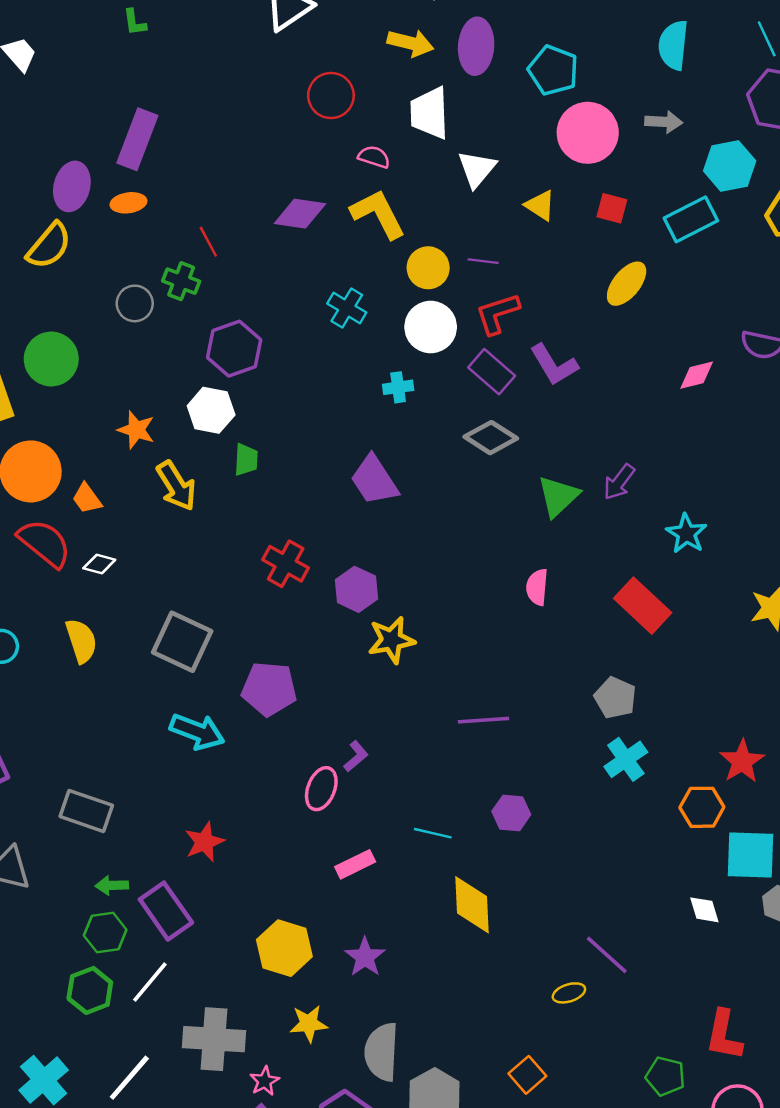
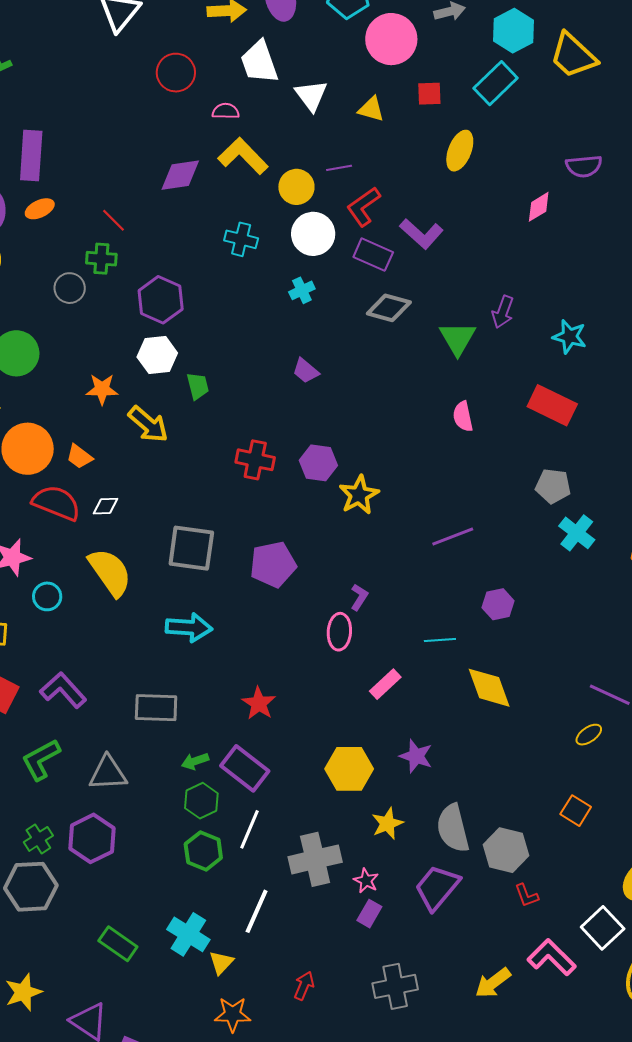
purple trapezoid: (374, 480) -> (306, 371), size x0.6
yellow semicircle: (81, 641) -> (110, 572), size x1.4
cyan arrow: (197, 732) -> (189, 627), moved

